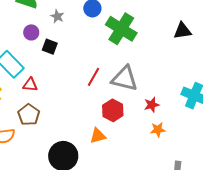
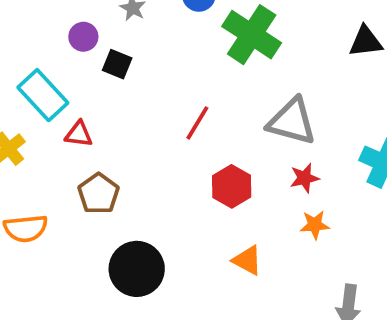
gray triangle: (125, 79) -> (292, 121), moved
brown pentagon: (29, 115) -> (98, 194), moved
orange triangle: (98, 136) -> (247, 260), moved, turned 42

